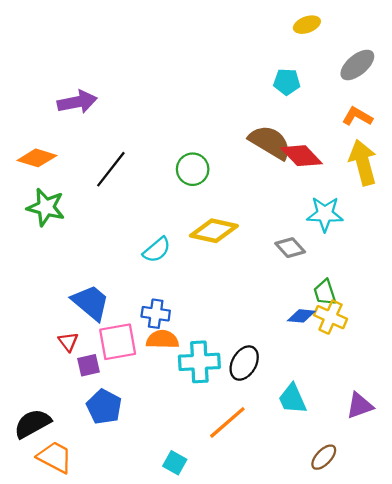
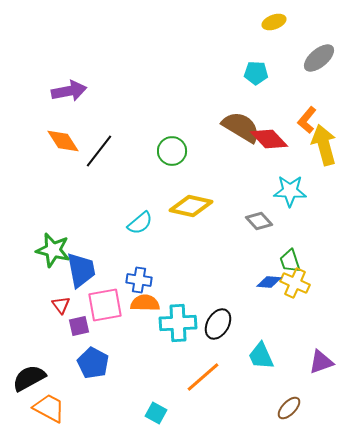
orange L-shape: (357, 117) -> (307, 120), moved, turned -80
orange diamond: (37, 158) -> (63, 141), moved, turned 40
green star: (46, 207) -> (53, 250), moved
blue trapezoid: (91, 303) -> (81, 270), turned 39

